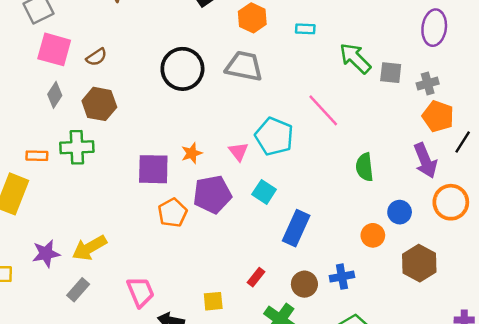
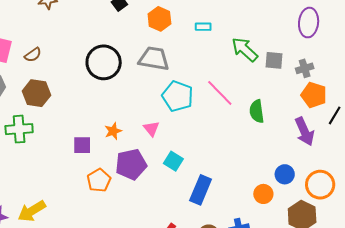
cyan pentagon: (274, 136) -> (178, 96), moved
green semicircle: (365, 167) -> (257, 111), moved
purple square: (153, 169) -> (82, 145), size x0.7
orange circle: (451, 202) -> (320, 185), moved

